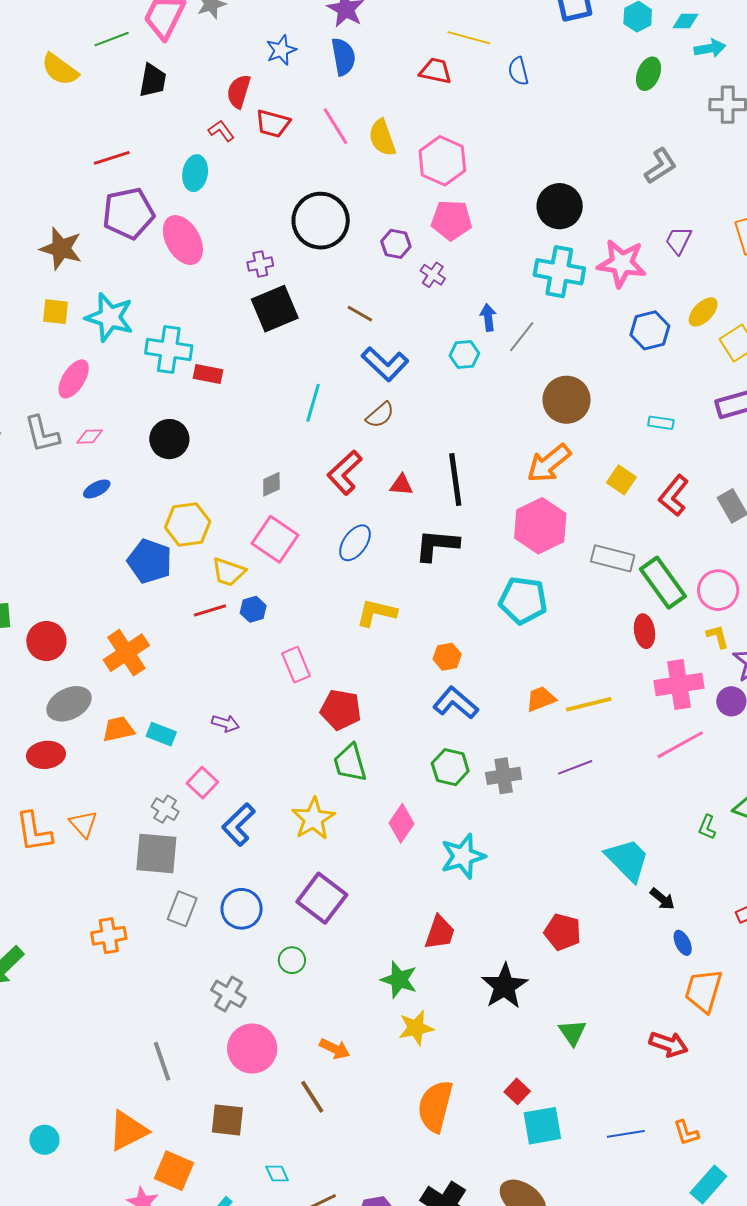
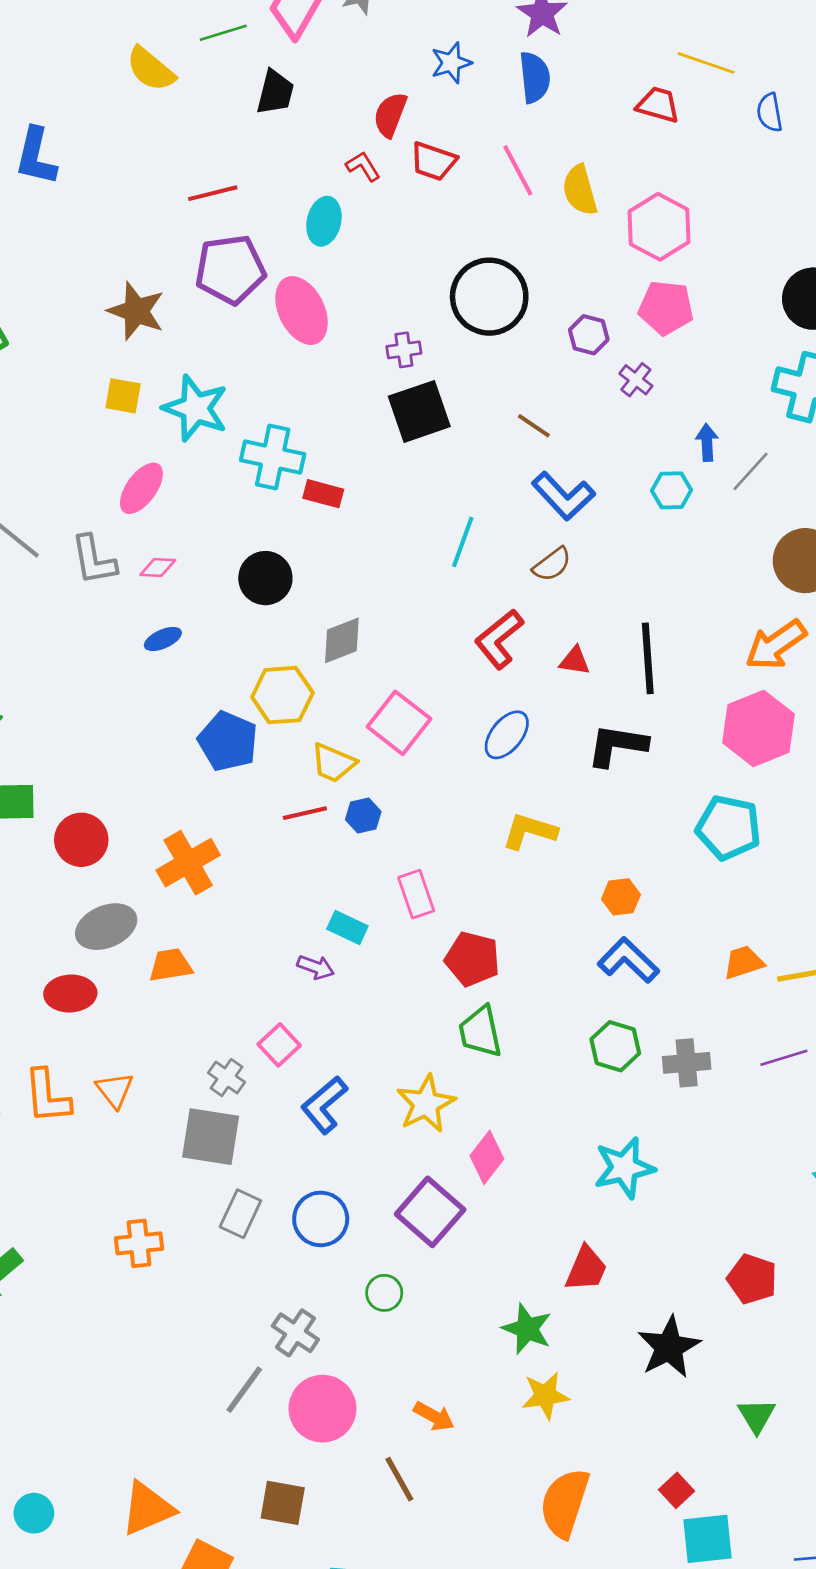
gray diamond: (271, 484) -> (342, 640), moved, size x1.4
cyan rectangle: (161, 734) -> (347, 928), moved
pink diamond: (402, 823) -> (487, 1157), moved
gray line: (162, 1061) -> (244, 1390), moved, turned 51

